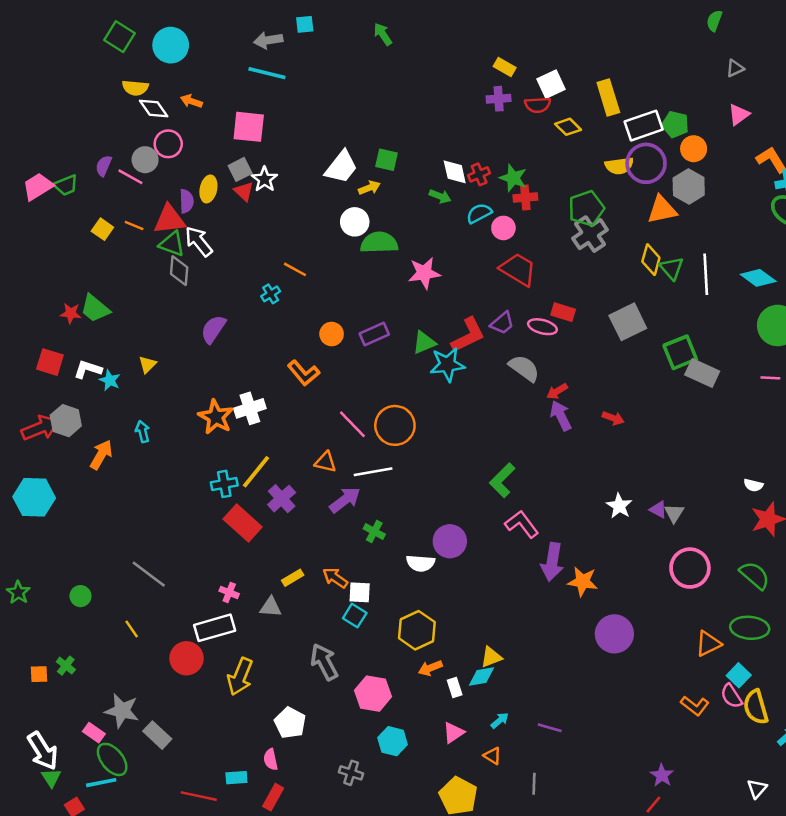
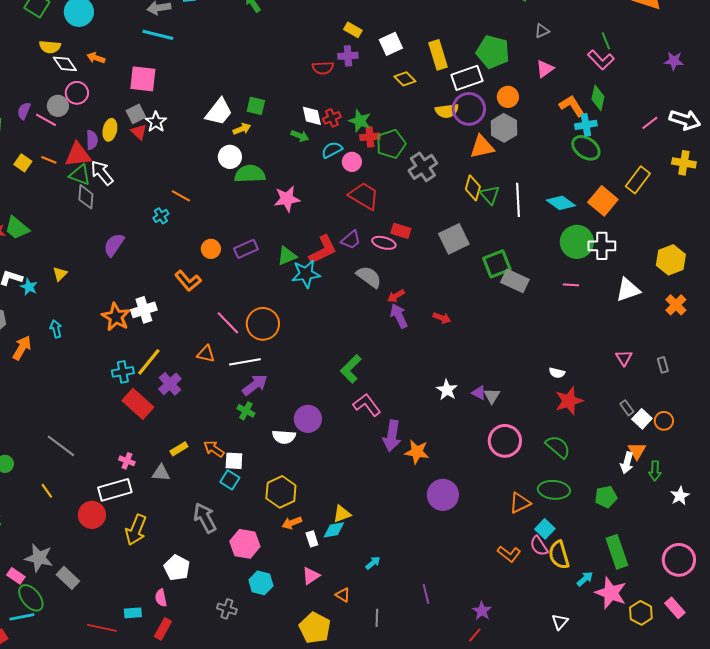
red semicircle: (538, 105) -> (323, 68), moved
green pentagon: (675, 124) -> (493, 52), moved, size x1.5
green pentagon: (586, 208) -> (391, 144), moved
purple arrow: (345, 500) -> (255, 385), moved
cyan arrow: (500, 720) -> (373, 563), moved
purple line: (550, 728) -> (426, 594), moved, turned 60

